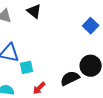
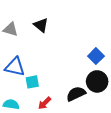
blue square: (91, 26) -> (96, 56), moved

